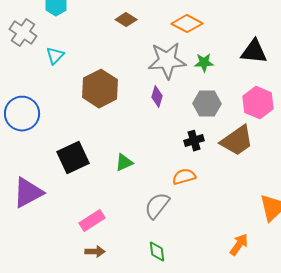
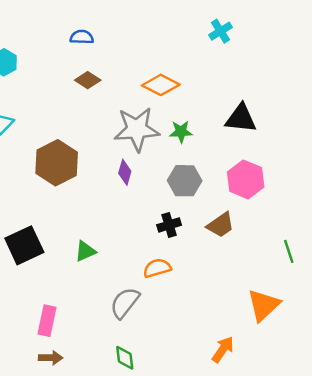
brown trapezoid: (237, 141) -> (221, 225), size x0.7
pink rectangle: (92, 221) -> (47, 321), turned -45

